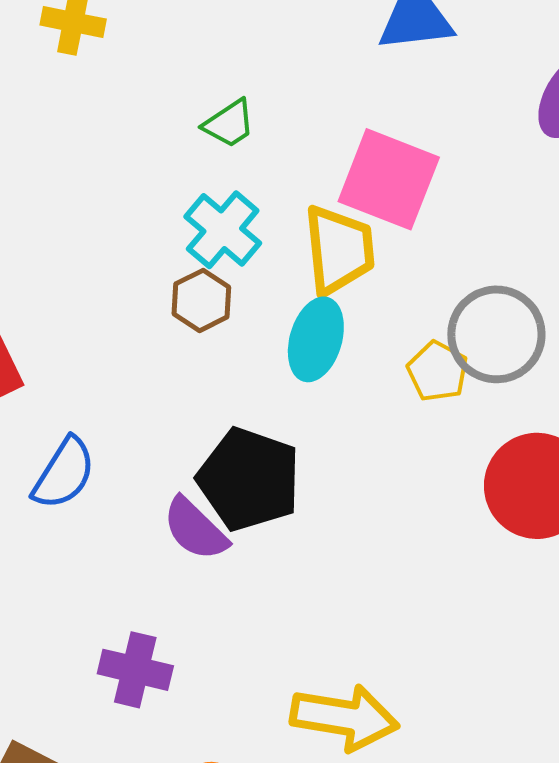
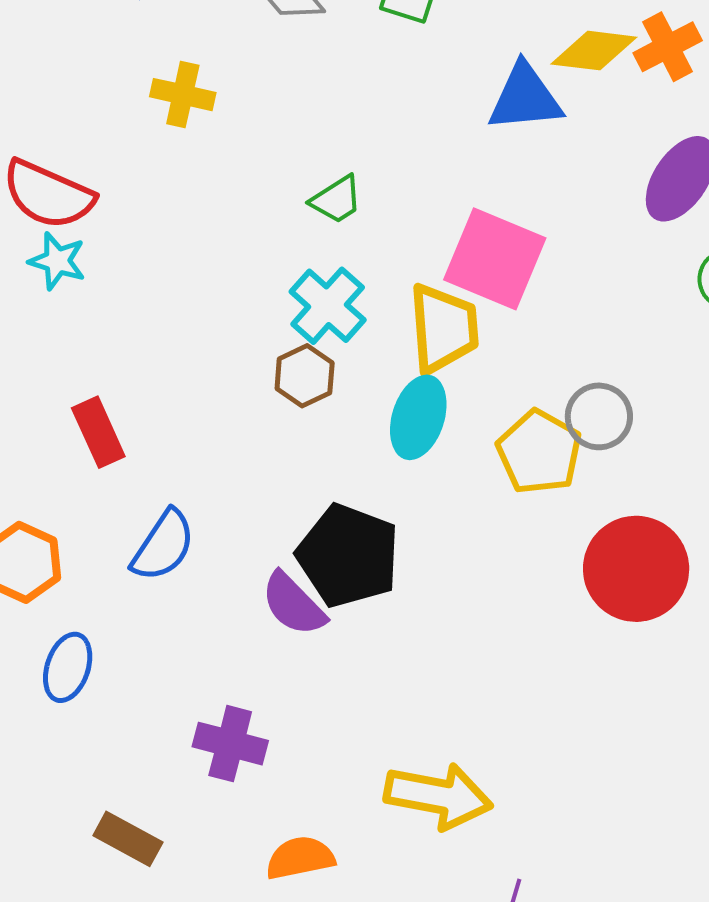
gray circle: (496, 334) -> (599, 416), size x0.7
yellow pentagon: (438, 371) -> (539, 452), size x1.4

